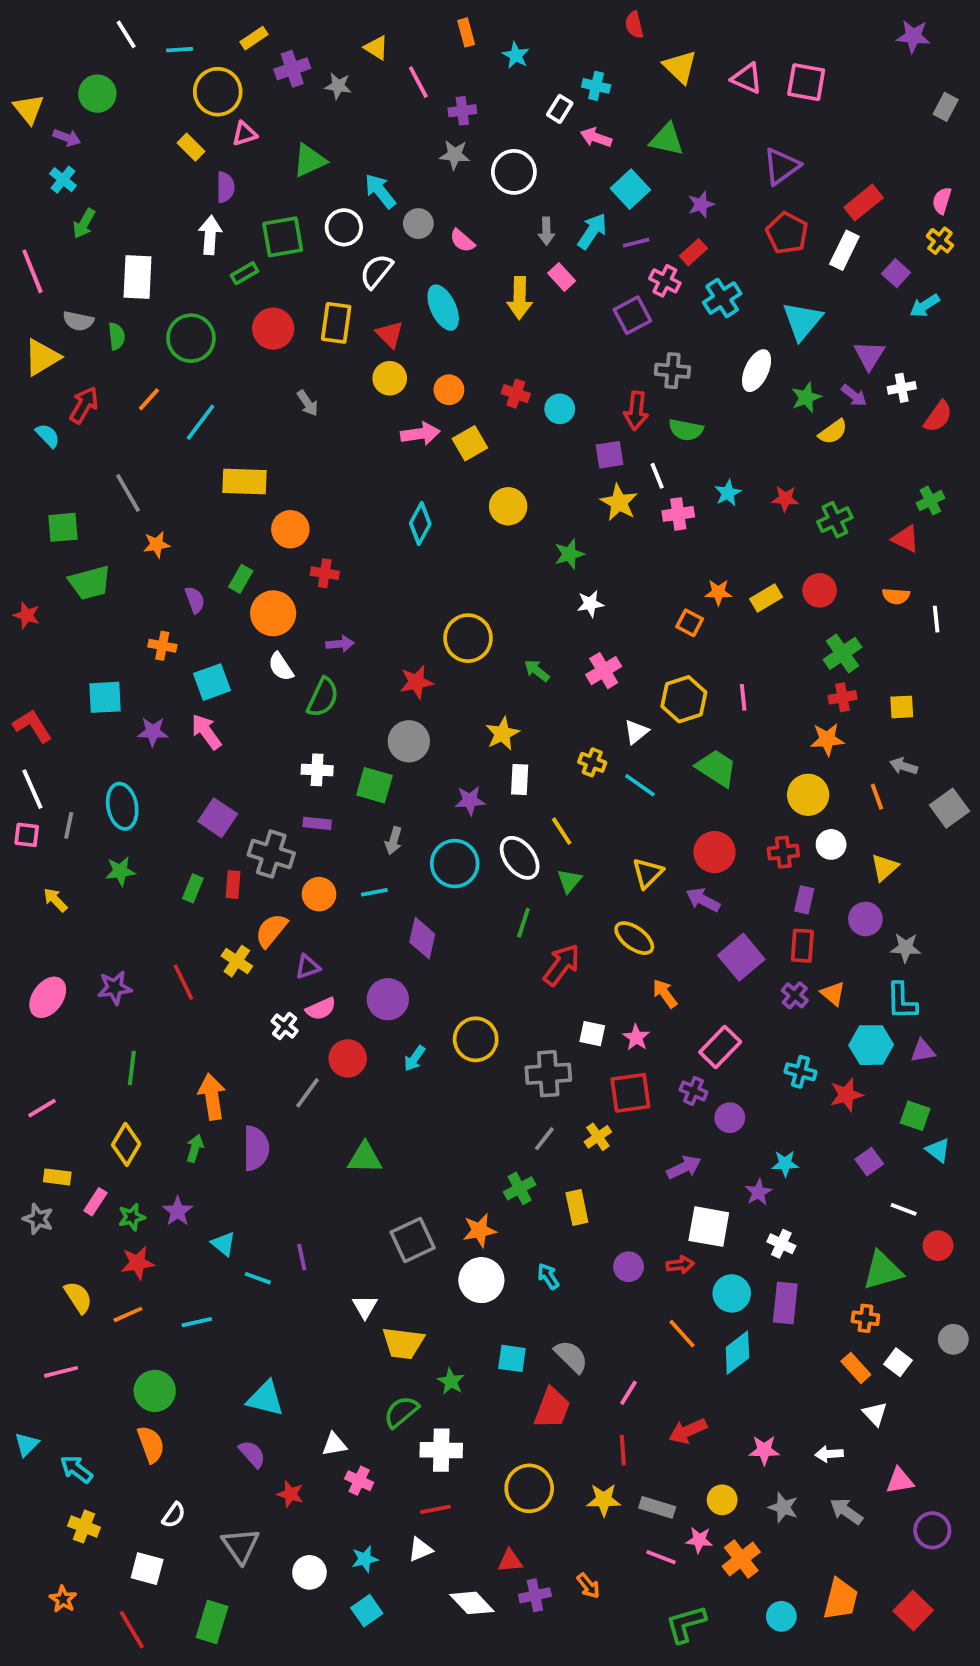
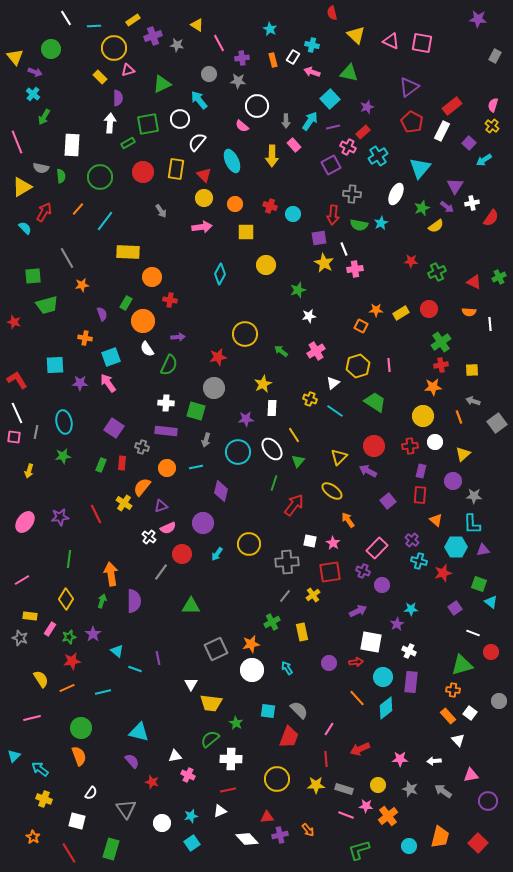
orange rectangle: (466, 32) -> (273, 60), moved
white circle: (514, 172) -> (257, 106), moved
gray circle: (418, 224) -> (209, 74), moved
pink arrow: (420, 434) -> (202, 227), moved
yellow square: (470, 443) -> (246, 232), turned 30
cyan star: (728, 493) -> (381, 223), moved
green cross: (930, 501) -> (499, 277), moved
purple rectangle: (317, 823) -> (166, 431), size x1.5
gray cross: (271, 854) -> (142, 447), size x0.6
yellow arrow: (55, 900) -> (29, 471), turned -120
purple square: (741, 957) -> (388, 501), size x0.7
purple cross: (795, 995) -> (412, 540), moved

